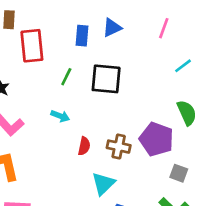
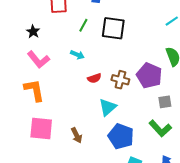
red semicircle: (84, 146) -> (94, 78), turned 56
gray square: (179, 173) -> (165, 102), turned -32

